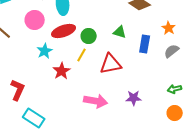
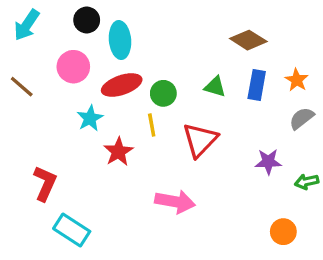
blue rectangle: (145, 44) -> (257, 85), moved
yellow line: (82, 55) -> (152, 125), turned -40
red triangle: (111, 64) -> (200, 140), turned -35
purple star: (134, 98) -> (268, 162), moved
orange circle: (175, 113) -> (283, 232), moved

